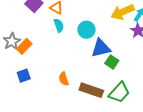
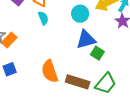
cyan circle: (86, 30) -> (80, 14), moved
orange semicircle: (64, 79) -> (50, 71), size x1.6

